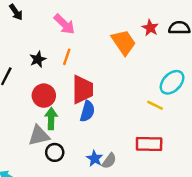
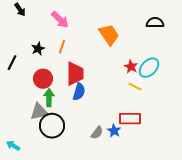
red star: (150, 28) -> (131, 67), moved
black circle: (55, 152) -> (52, 126), size x1.6
blue star: (95, 158) -> (114, 131), moved

